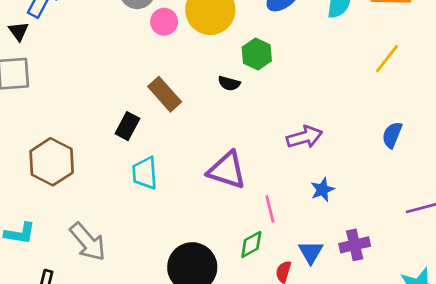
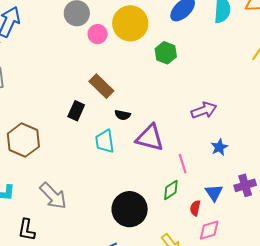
black semicircle: (229, 83) -> (123, 115), moved
cyan trapezoid: (145, 173) -> (105, 141), moved

